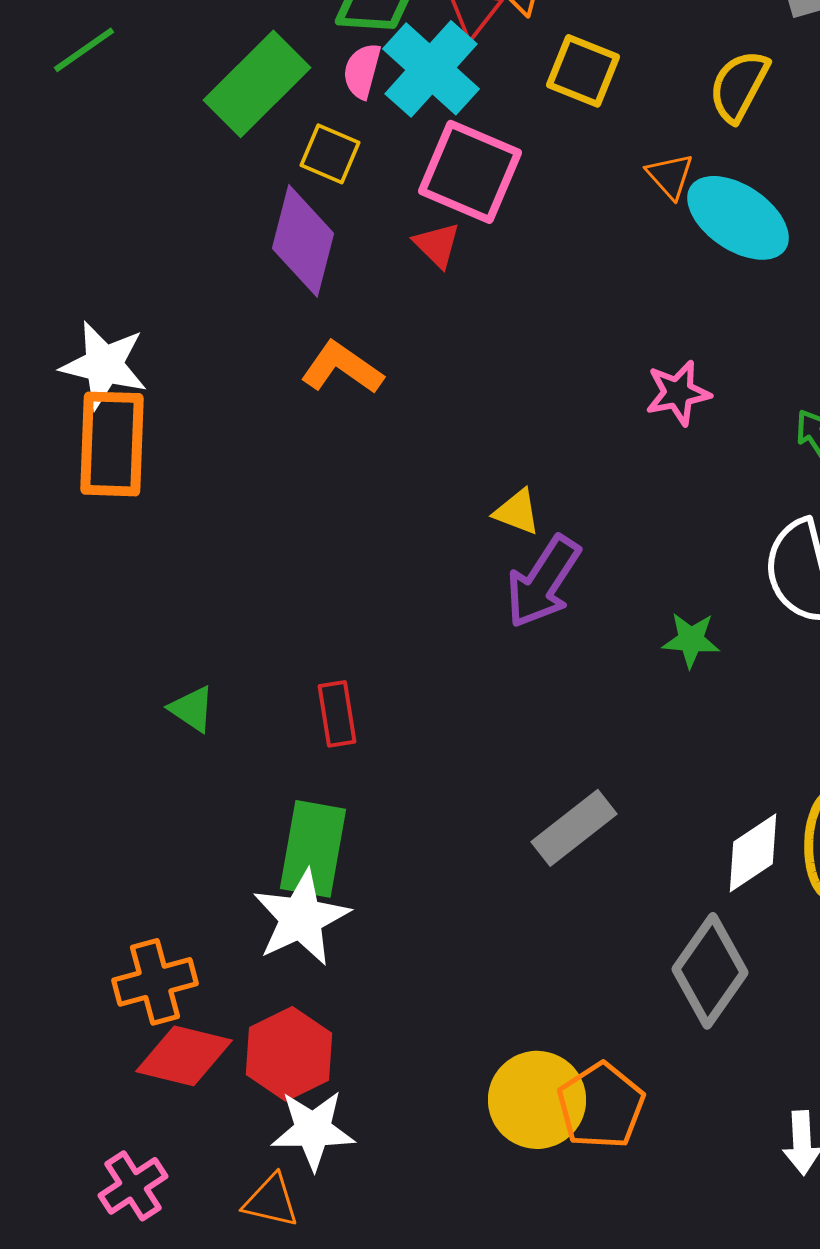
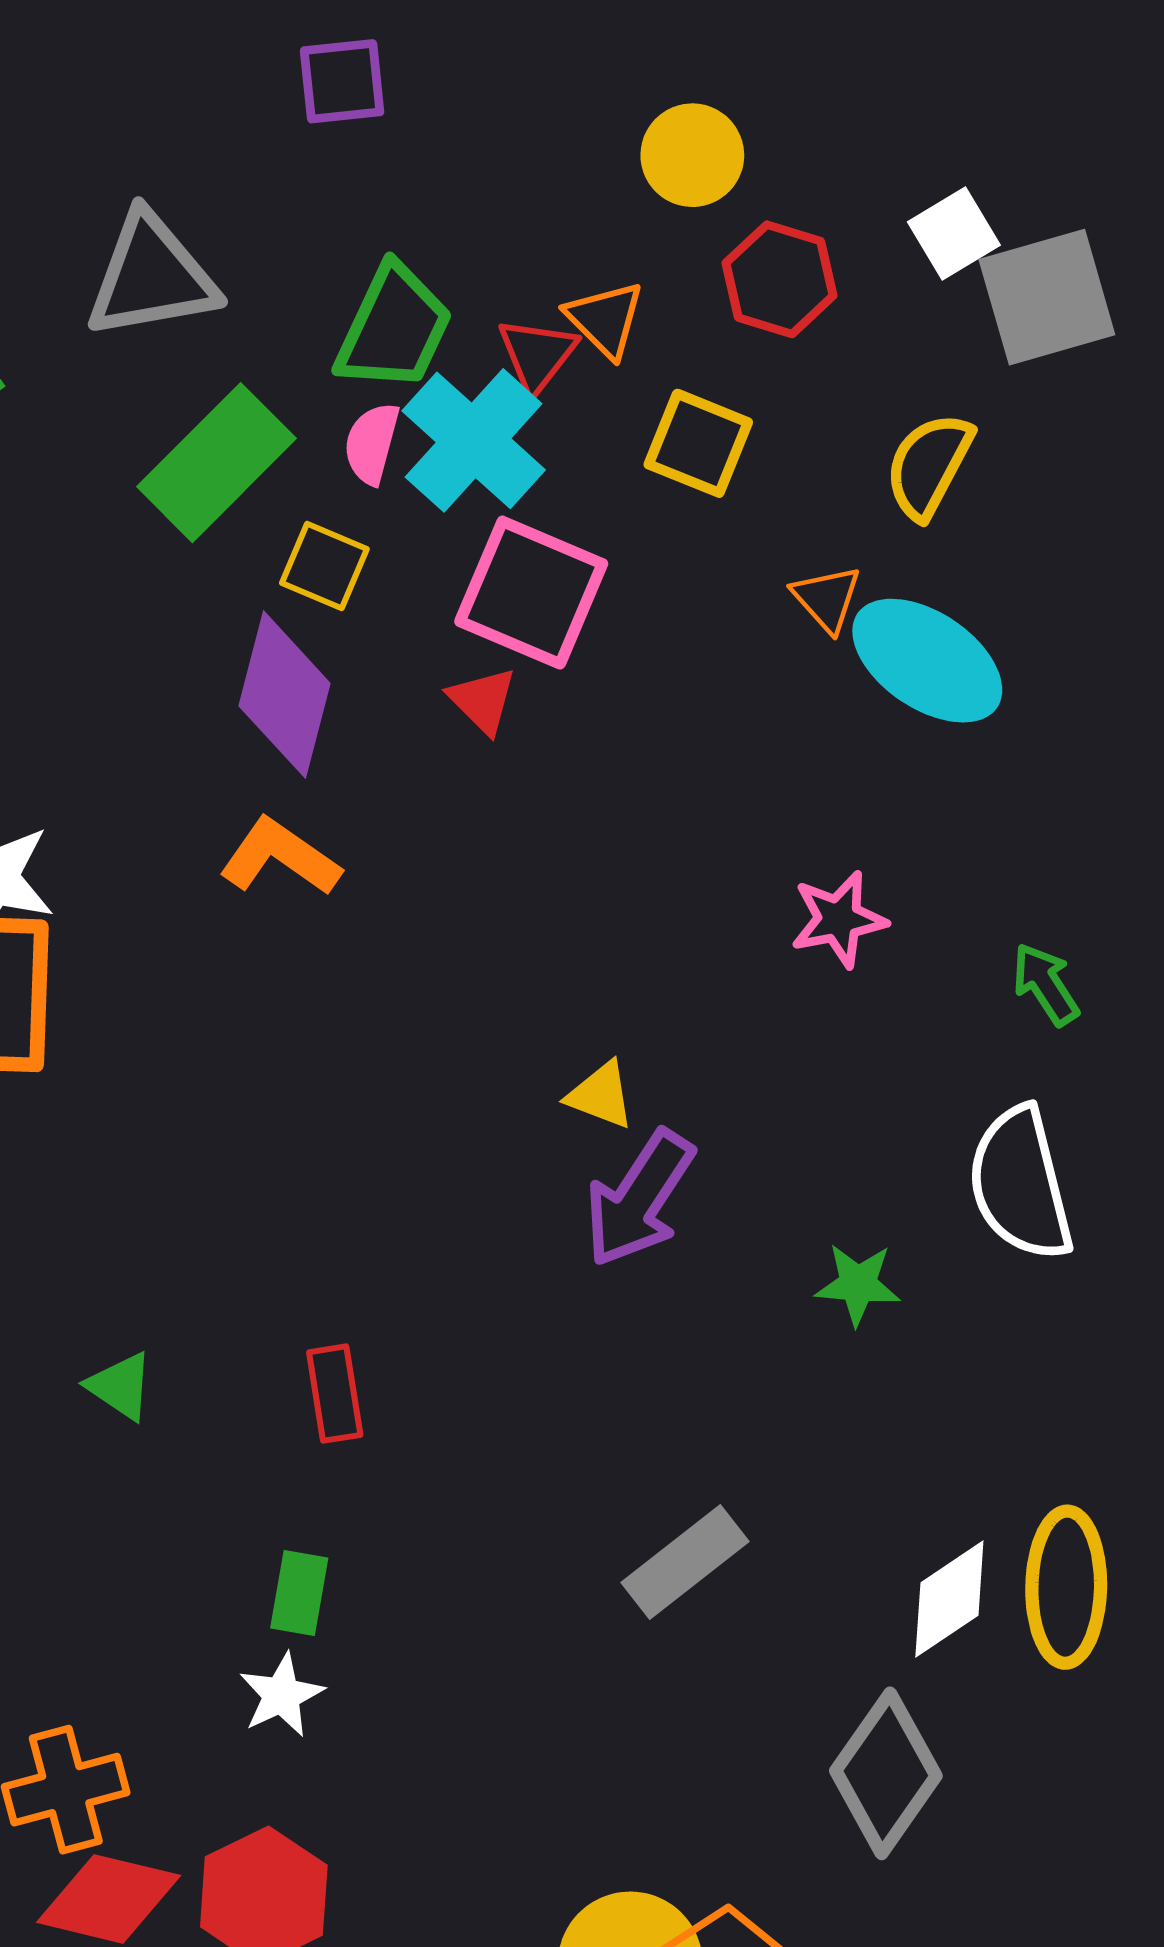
orange L-shape: (342, 368) -> (280, 857), moved
green rectangle: (313, 849) -> (299, 1593), size x0.6
white star: (301, 918) -> (281, 1695), size x0.6

